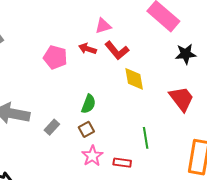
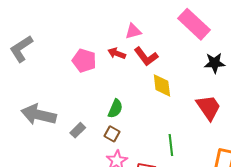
brown square: (86, 129) -> (112, 134), turned -35

